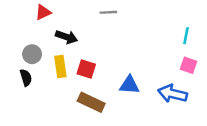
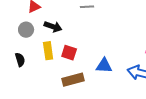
gray circle: (32, 54) -> (26, 30), moved
brown rectangle: (91, 102) -> (73, 80), turned -40

